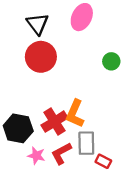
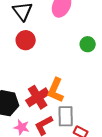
red circle: (41, 57) -> (26, 40), size x0.7

